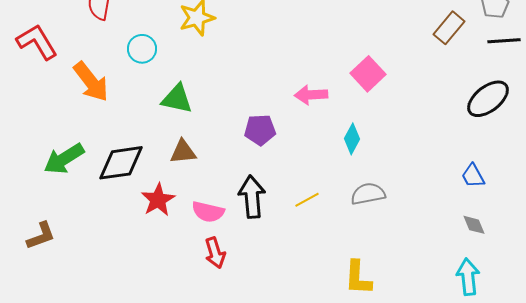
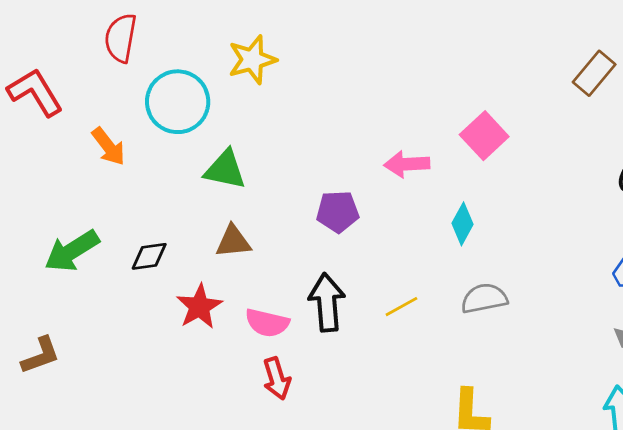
cyan circle: (142, 49) -> (178, 102), size x1.6
orange arrow: (91, 82) -> (108, 146), size x0.7
black diamond: (121, 163) -> (149, 256), size x0.6

